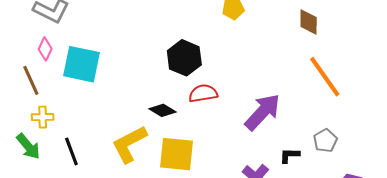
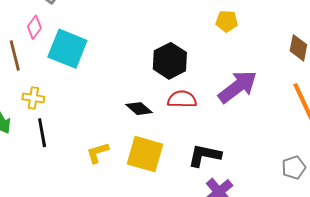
purple arrow: (263, 112) -> (238, 87), moved
yellow cross: (43, 117) -> (33, 98), moved
yellow L-shape: (129, 144) -> (98, 153), moved, size x0.6
black L-shape: (290, 155) -> (204, 155), moved, size x1.6

